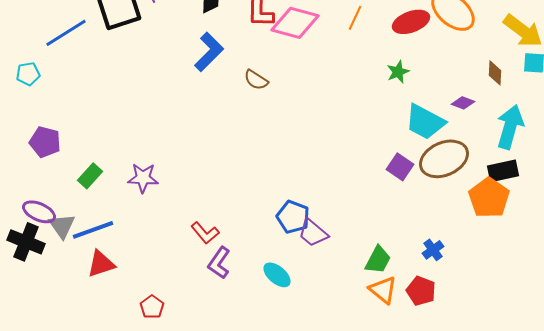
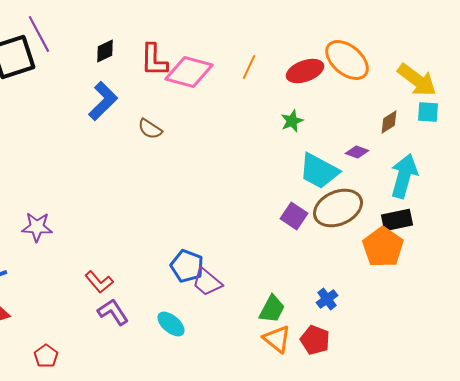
brown diamond: (495, 73) -> (389, 122), turned 55
purple L-shape: (219, 263) -> (113, 312), turned 112

